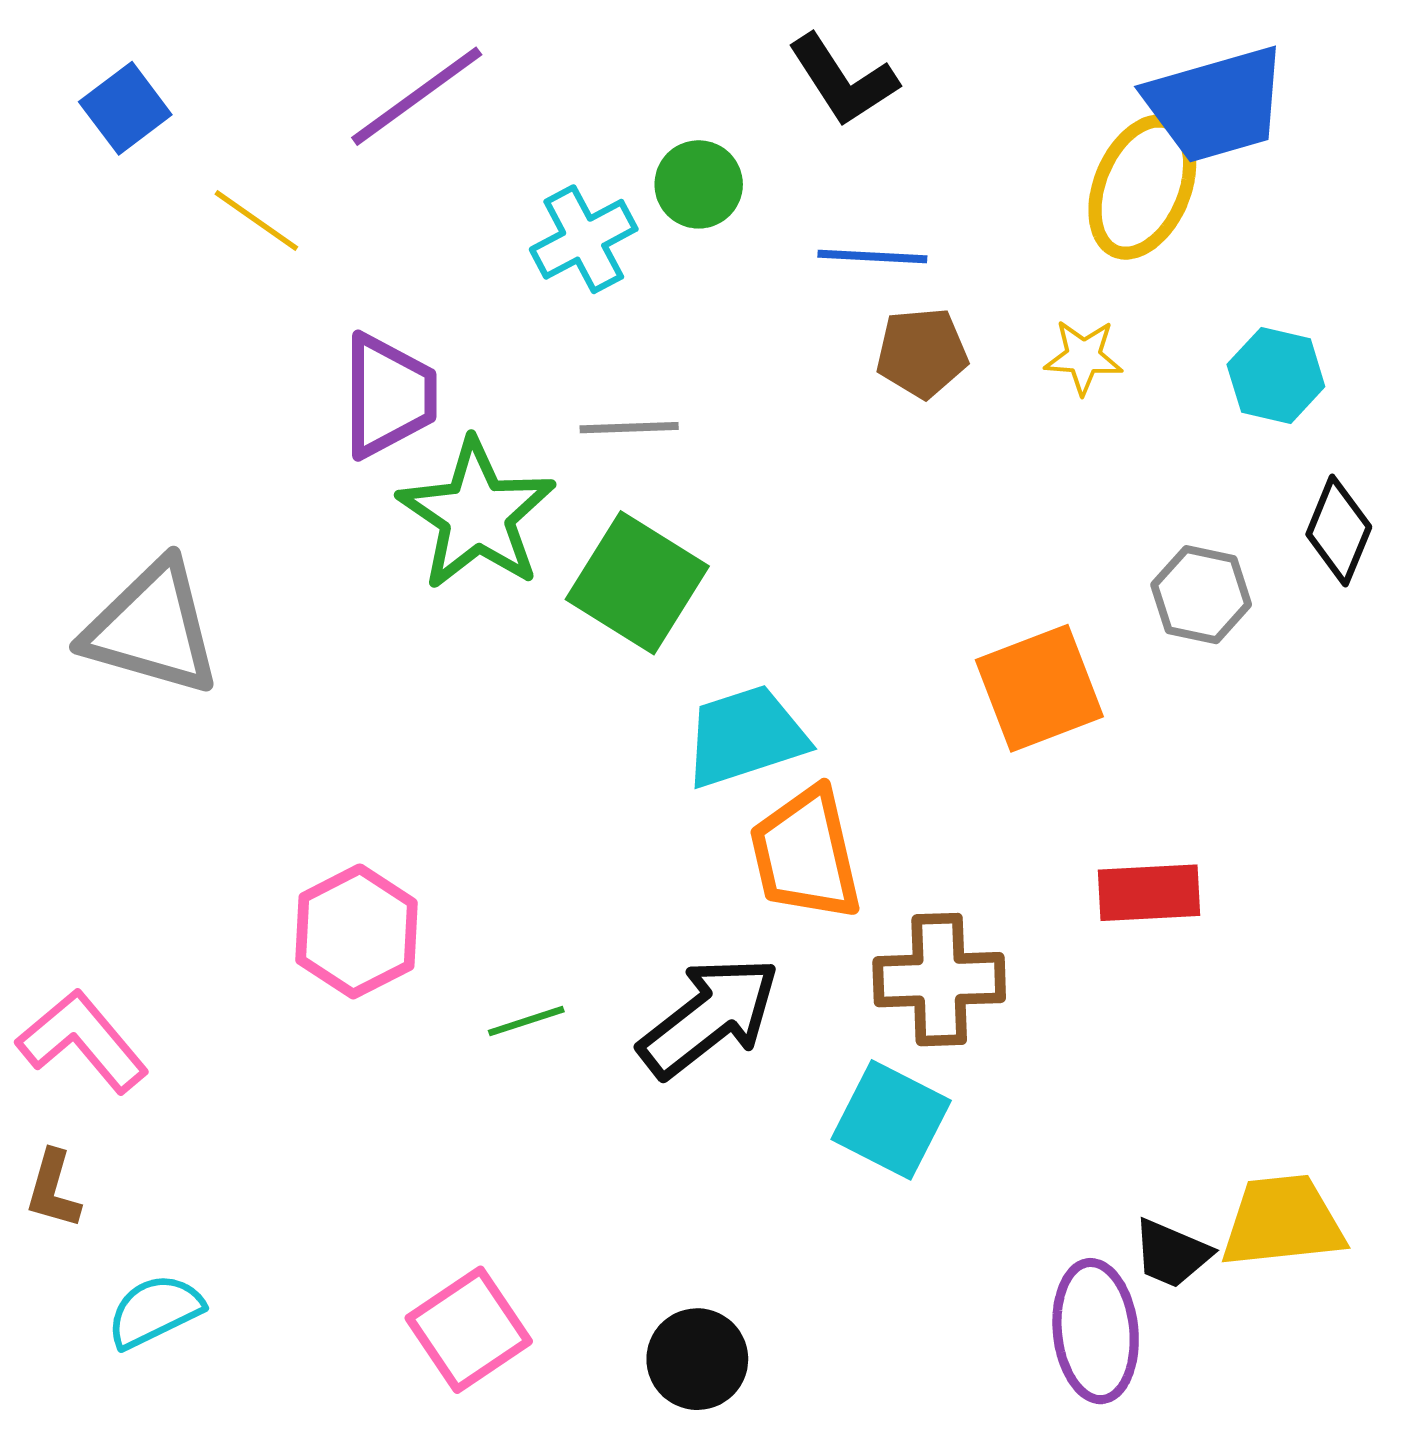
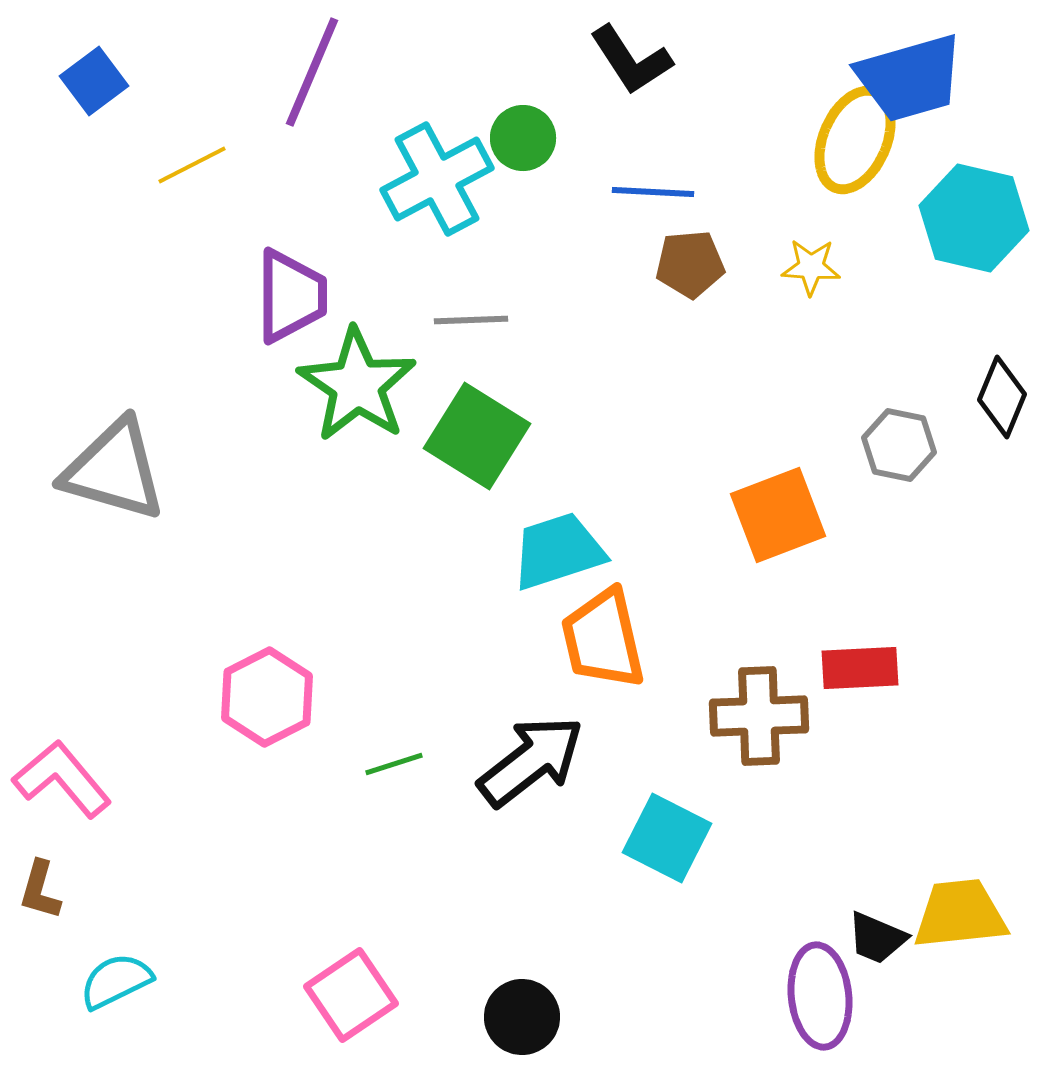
purple line: (417, 96) -> (312, 72), turned -31
yellow line: (256, 221) -> (192, 165), turned -62
cyan cross: (584, 239) -> (437, 179), size x1.4
cyan hexagon: (1276, 376) -> (974, 218), moved, size x1.5
brown cross: (939, 980) -> (759, 716), moved

